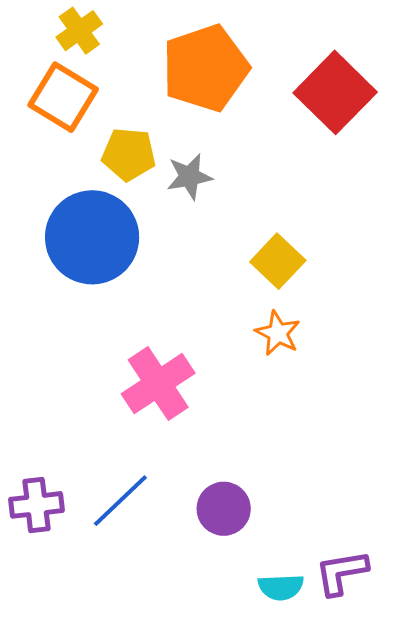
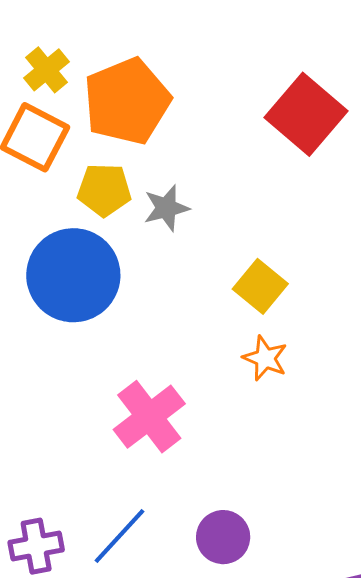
orange pentagon: (205, 68) -> (127, 101), moved

